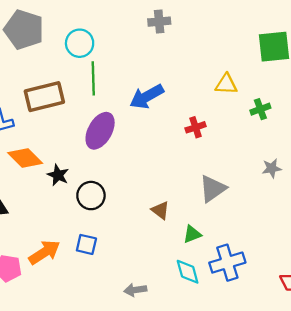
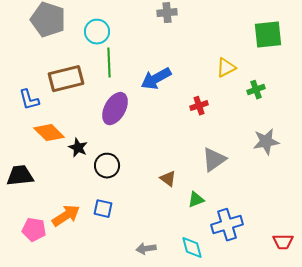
yellow triangle: (226, 84) -> (226, 68), turned -30
gray star: (272, 168) -> (266, 142), size x1.5
cyan diamond: (188, 272) -> (192, 248), moved

